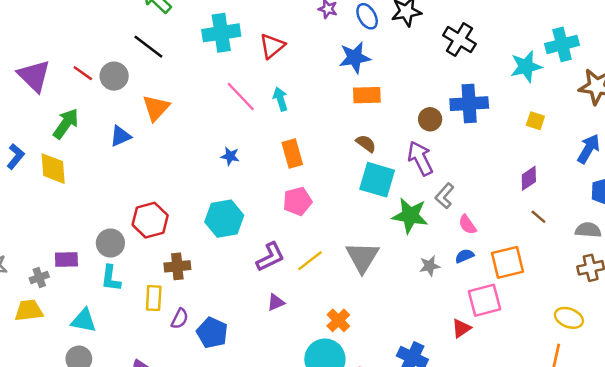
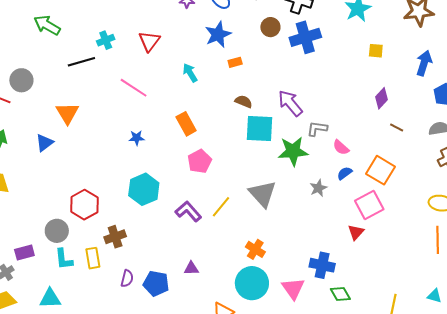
cyan cross: (221, 33) -> (106, 40), size x0.6
black line: (148, 47) -> (81, 62), moved, turned -40
gray circle: (114, 76) -> (21, 80), moved
orange rectangle: (367, 95) -> (235, 62), size x0.6
cyan arrow: (280, 99) -> (190, 73), moved
blue cross: (469, 104) -> (305, 37), moved
brown circle: (430, 119) -> (270, 27), moved
gray L-shape: (445, 196) -> (317, 129), turned 70
purple L-shape: (270, 257) -> (188, 211), turned -92
orange square: (507, 262) -> (380, 170), turned -32
yellow rectangle: (154, 298) -> (93, 258), moved
purple triangle: (276, 302) -> (191, 268), moved, turned 35

